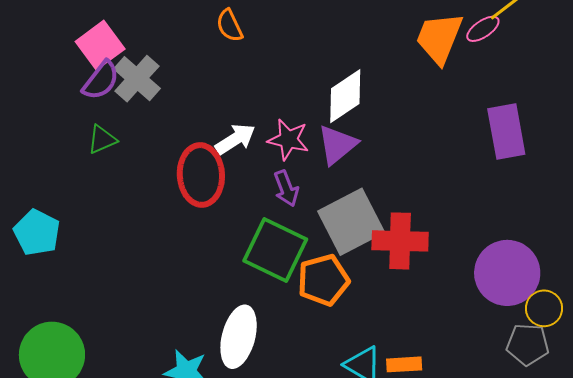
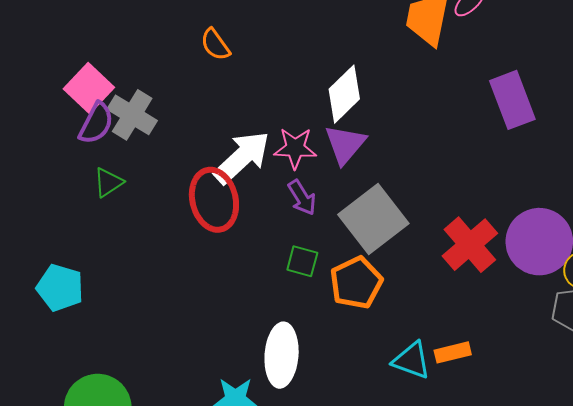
white arrow: (235, 139) -> (242, 157), size x1.5
red cross: (400, 241) -> (470, 245), moved, turned -32
green square: (275, 250) -> (302, 261), size x0.5

